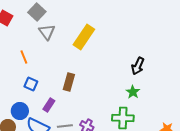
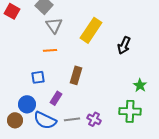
orange line: (24, 57) -> (50, 50), moved, turned -72
black arrow: (138, 66) -> (124, 45), moved
blue square: (31, 84) -> (38, 77), turned -32

